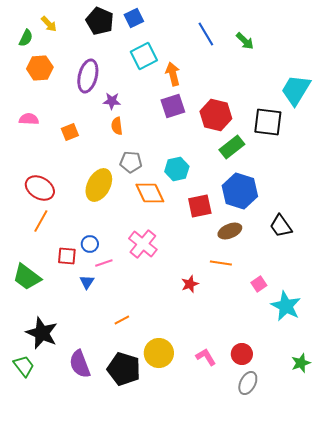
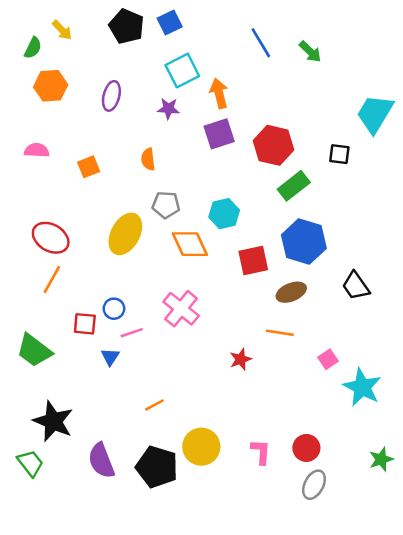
purple ellipse: (88, 76) -> (111, 96), size x0.7
purple star: (112, 101) -> (168, 109), moved
black square: (268, 122) -> (339, 154), size x0.6
pink L-shape: (206, 357) -> (261, 452), turned 35

